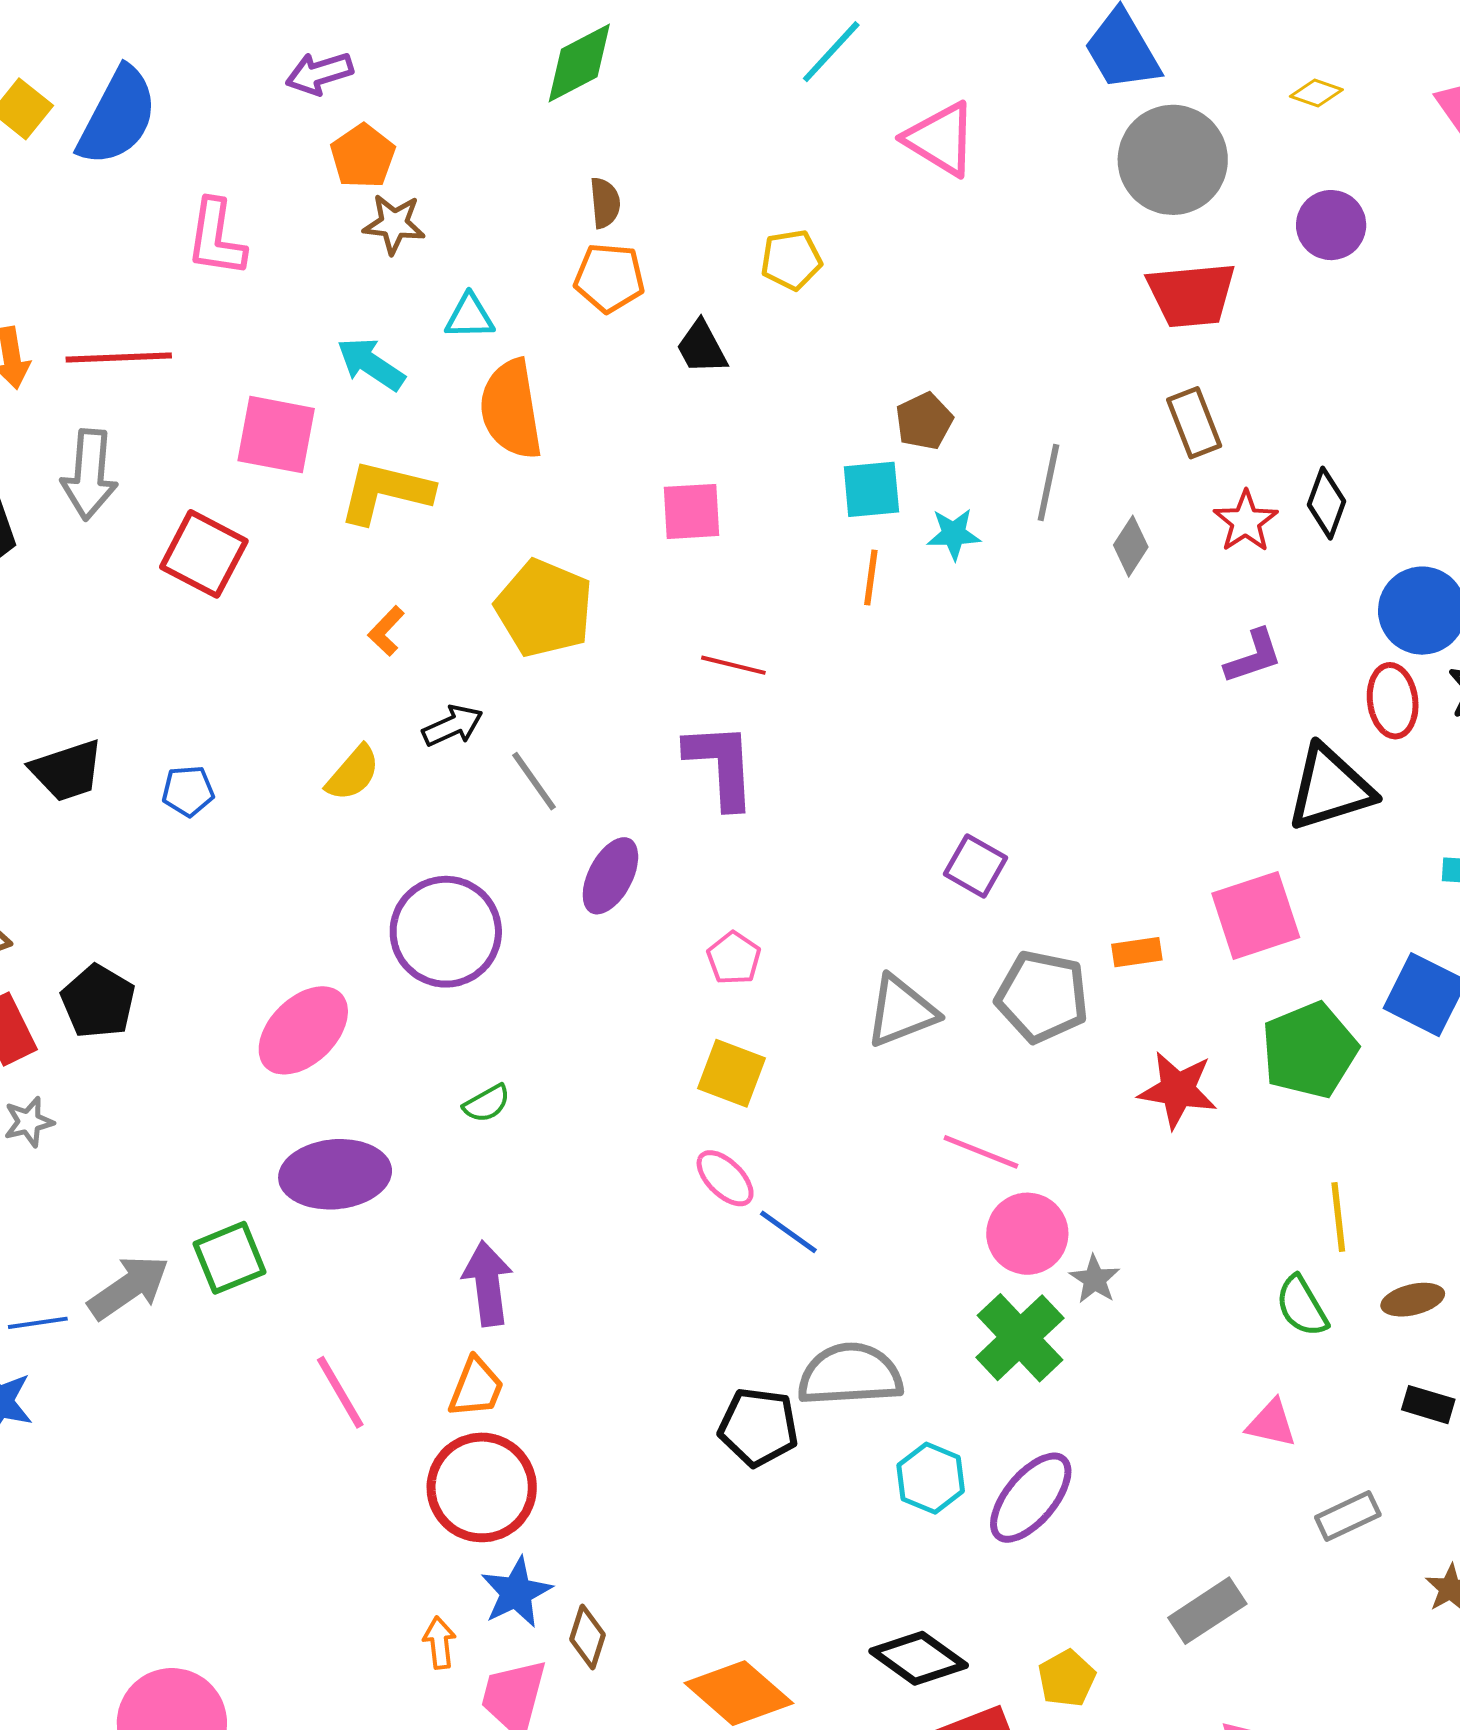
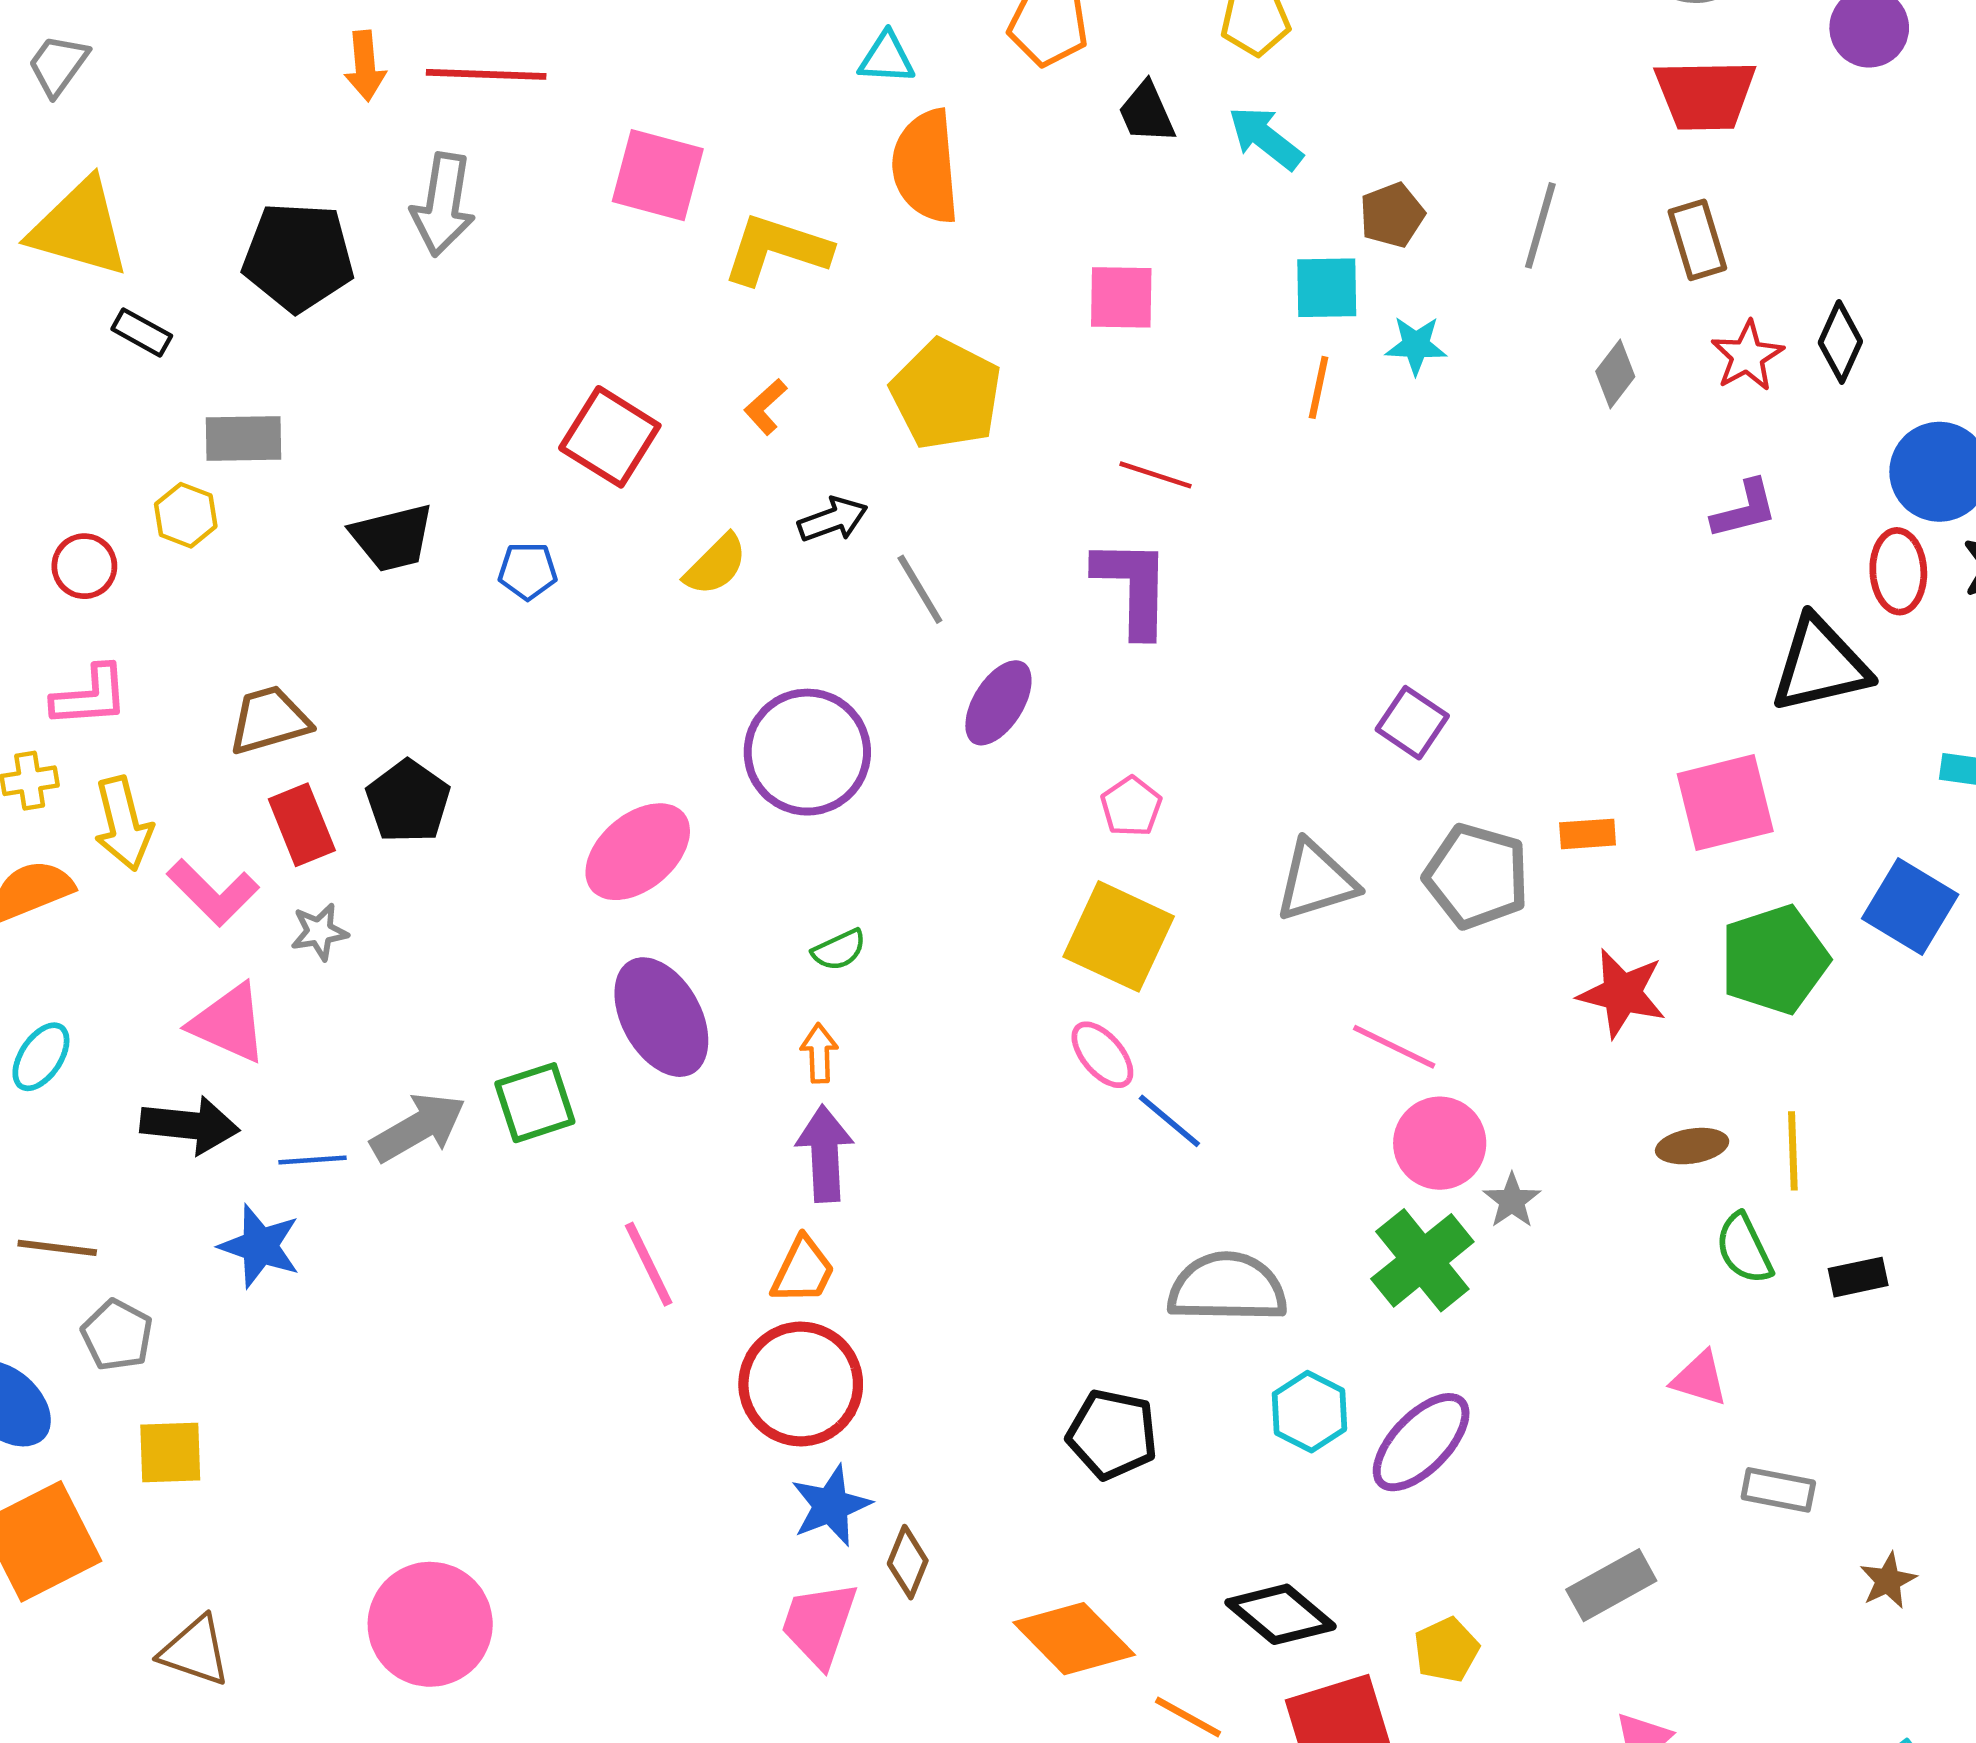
cyan arrow: (371, 364) -> (1265, 138), moved
gray line: (1048, 483) -> (1540, 225), moved
red square: (204, 554) -> (610, 437), moved
yellow square: (732, 1073) -> (1119, 936), size x1.4
purple ellipse: (335, 1174) -> (661, 1017), turned 62
brown ellipse: (1413, 1300) -> (1692, 1146), moved
black rectangle: (1428, 1405) -> (1858, 1277), moved, turned -33
black pentagon: (758, 1427) -> (1112, 1434), moved
gray rectangle: (1348, 1516) -> (1778, 1490), turned 32
orange arrow: (439, 1643) -> (819, 1053), moved

